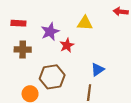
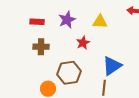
purple star: (50, 32) -> (67, 20), moved
blue triangle: (97, 70) -> (112, 66), size x1.5

